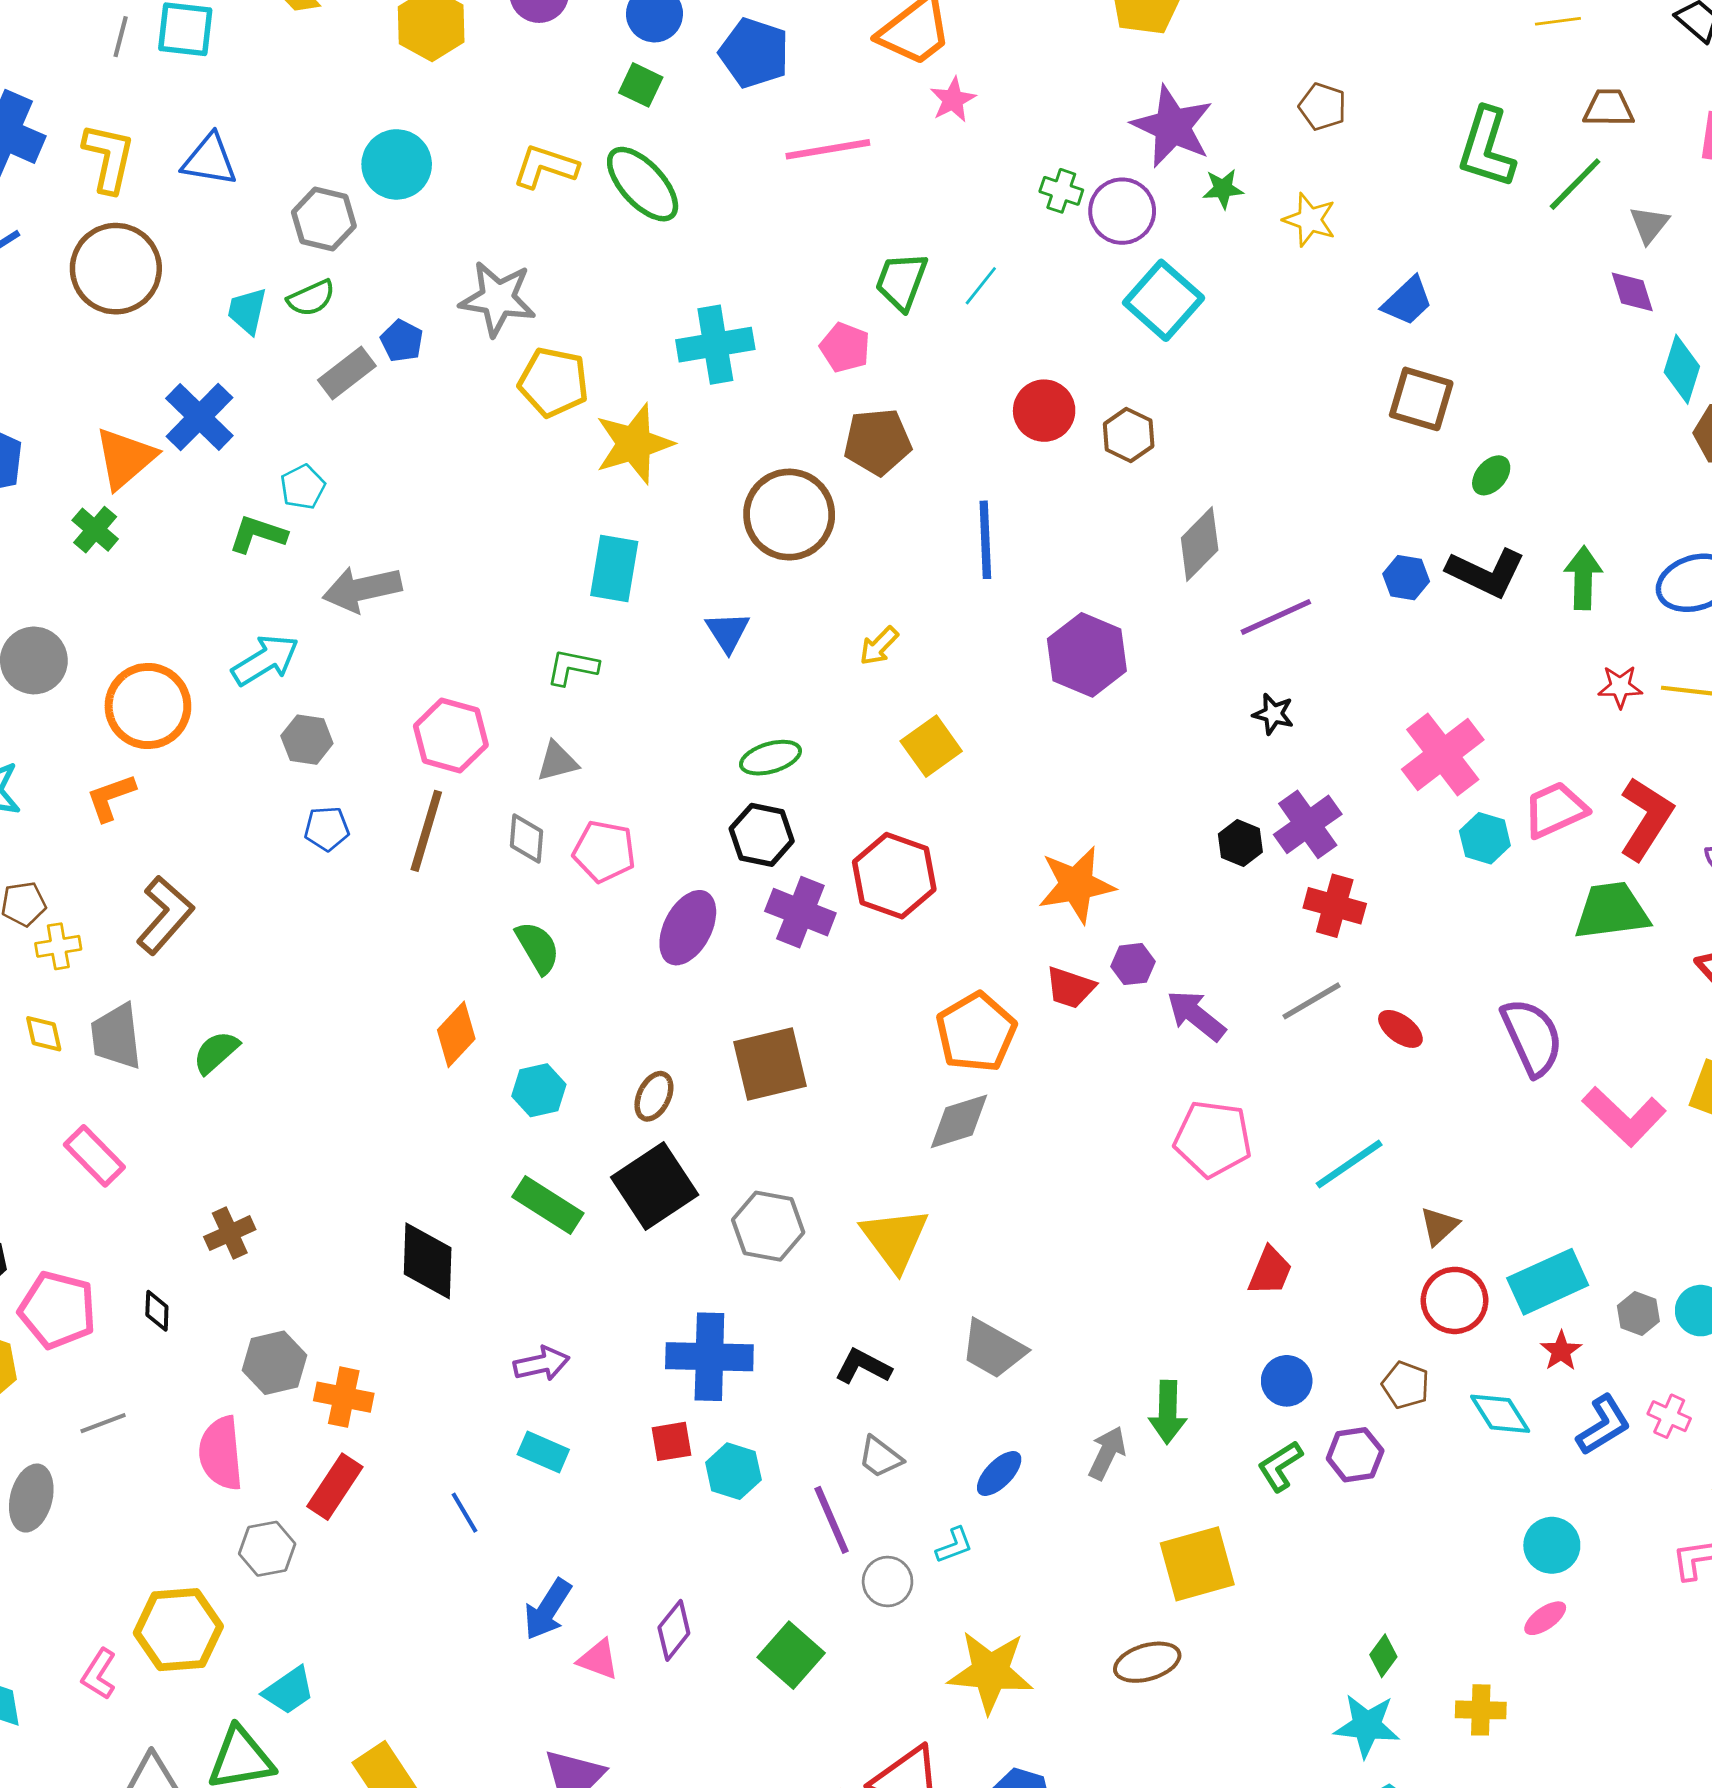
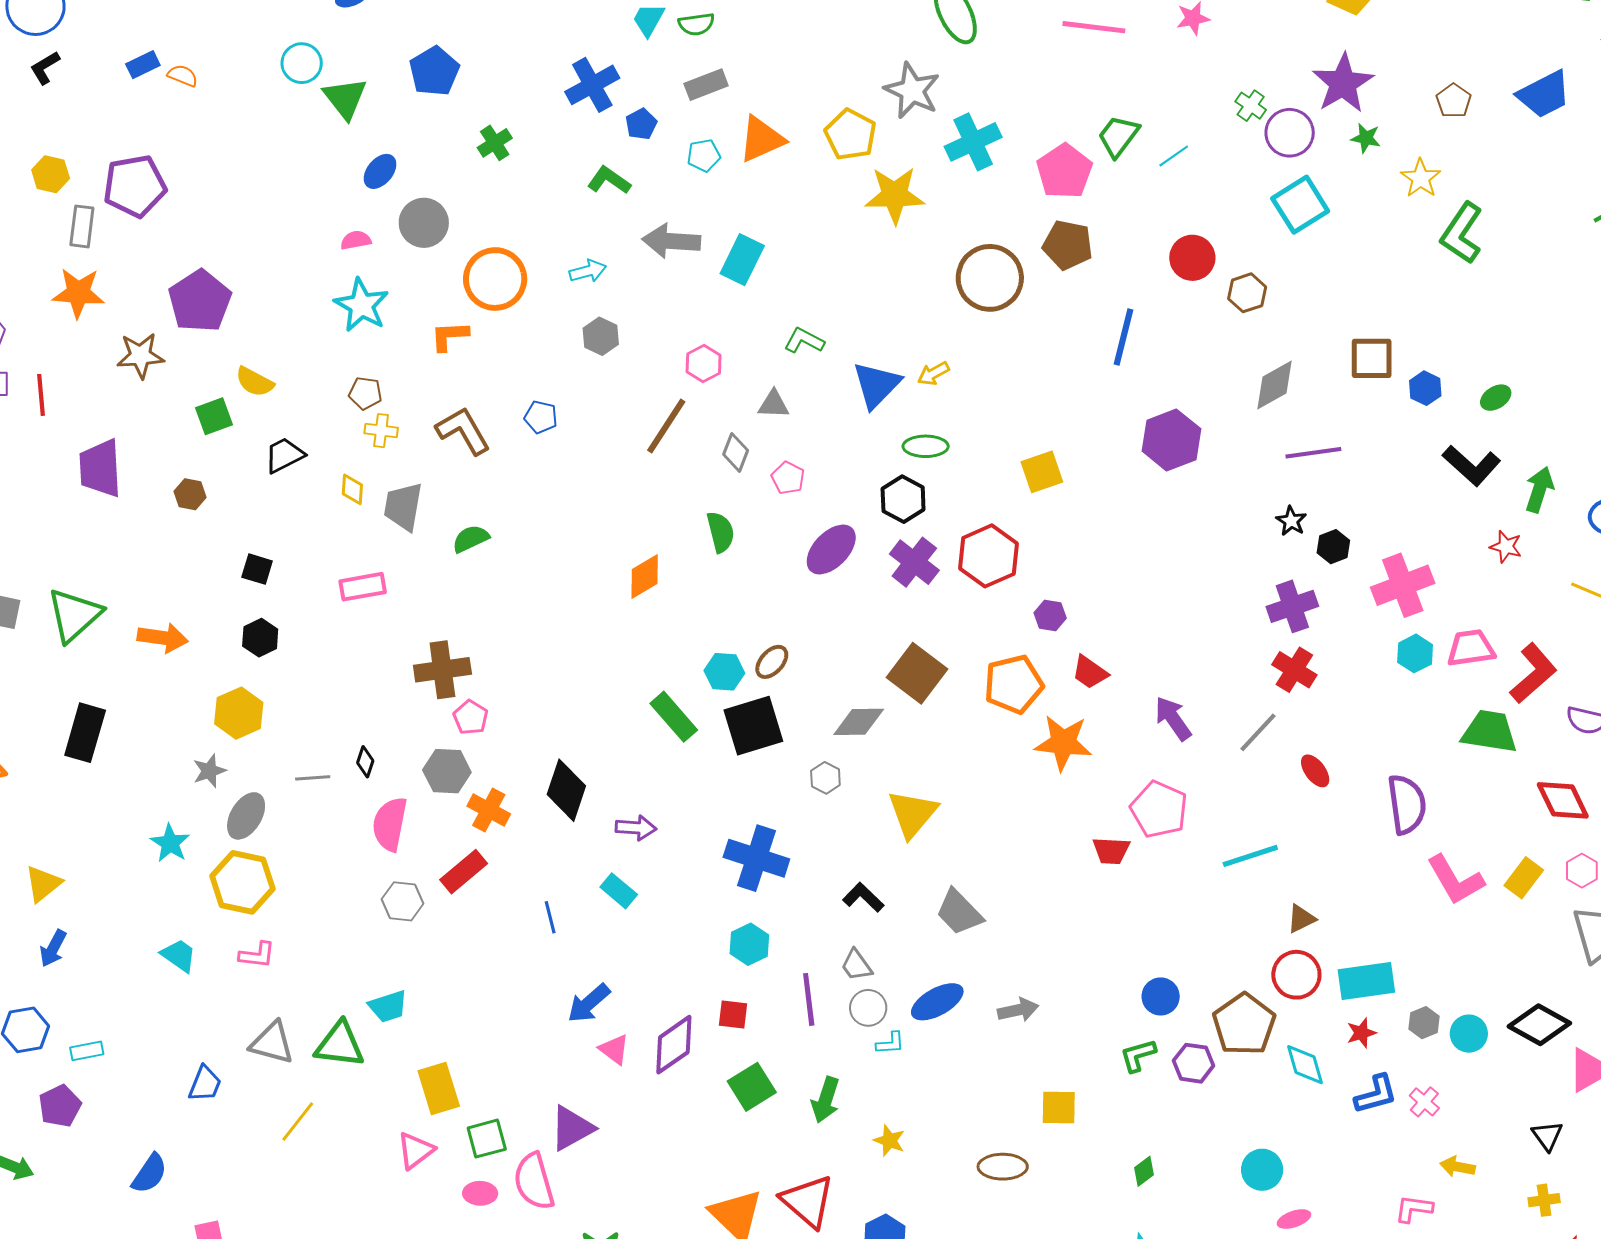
green L-shape: (1487, 148) -> (1462, 233), moved
gray star: (498, 299) -> (912, 91), moved
blue trapezoid: (1407, 301) -> (1544, 94), moved, size x1.4
blue pentagon: (402, 341) -> (641, 124), moved
cyan cross: (715, 345) -> (973, 142), turned -32
pink pentagon: (845, 348) -> (1064, 171), size x1.5
brown square: (1421, 399) -> (1372, 358), moved, turned -33
orange triangle: (125, 458) -> (761, 139), moved
cyan pentagon: (303, 487) -> (704, 155), moved
cyan rectangle: (614, 568) -> (742, 260), moved
blue hexagon: (1406, 578) -> (1425, 388), moved
blue triangle: (728, 632) -> (876, 385), moved, size x1.5
yellow arrow: (879, 646) -> (933, 374), moved
cyan arrow: (265, 660) -> (588, 271), size x0.7
red star: (1620, 687) -> (1506, 547), moved
pink hexagon: (451, 735) -> (704, 363), size x0.7
blue pentagon: (327, 829) -> (541, 417), moved
black hexagon: (1240, 843) -> (1333, 547), moved
pink pentagon: (604, 851) -> (788, 478), size x0.7
orange star: (1076, 885) -> (1063, 743), moved
brown L-shape: (165, 915) -> (463, 431), turned -88
purple hexagon: (1133, 964) -> (1050, 615), moved
gray line: (1311, 1001) -> (1258, 732), turned -33
brown square: (770, 1064) -> (917, 673), moved, turned 34
cyan hexagon: (539, 1090) -> (724, 672), moved
gray diamond: (959, 1121) -> (859, 722), moved
pink rectangle: (94, 1156) -> (363, 587), turned -72
gray hexagon: (768, 1226) -> (825, 778), size x0.6
brown cross: (230, 1233) -> (442, 670), size x1.5
black diamond: (428, 1261) -> (566, 790), moved
red trapezoid: (1270, 1271) -> (1111, 851), moved, turned 54
pink pentagon: (57, 1310) -> (471, 717), moved, size x0.6
black diamond: (157, 1311) -> (365, 762), moved
brown pentagon: (1406, 1385) -> (1244, 1024), size x1.8
green arrow: (1168, 1412) -> (826, 1100), moved
red square: (671, 1441) -> (733, 1014), moved
gray arrow: (1107, 1453) -> (1018, 1010), turned 36
blue ellipse: (999, 1474) -> (937, 1002), size x1.4
cyan circle: (1552, 1545) -> (1262, 1170), moved
yellow square: (1197, 1564) -> (1059, 1107), size x0.7
gray circle: (888, 1582) -> (868, 1008), moved
yellow hexagon: (178, 1630) -> (242, 882), moved
purple diamond: (674, 1630) -> (674, 1045), size x1.4
green diamond: (1383, 1656) -> (1144, 1171), moved
yellow star: (990, 1672) -> (889, 1141), size x0.5
pink L-shape: (99, 1674) -> (257, 955), turned -132

